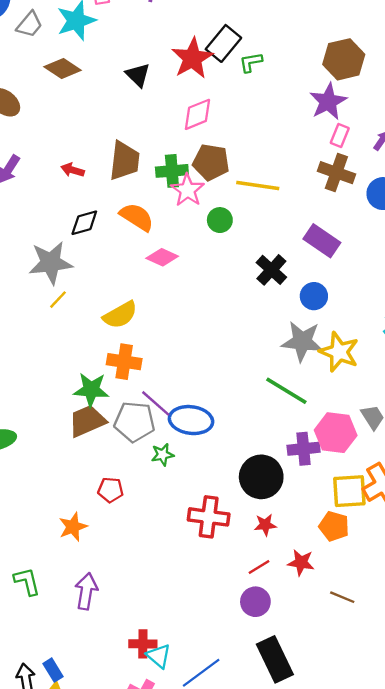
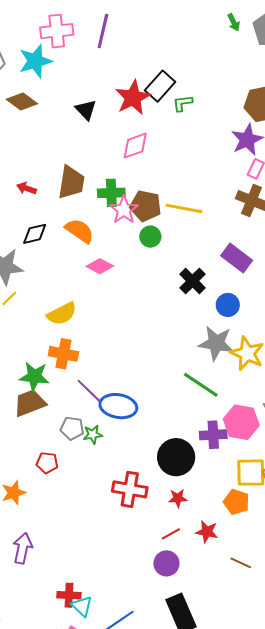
brown pentagon: (211, 162) -> (146, 206), moved
gray pentagon: (134, 422) -> (72, 428), moved, size x0.7

